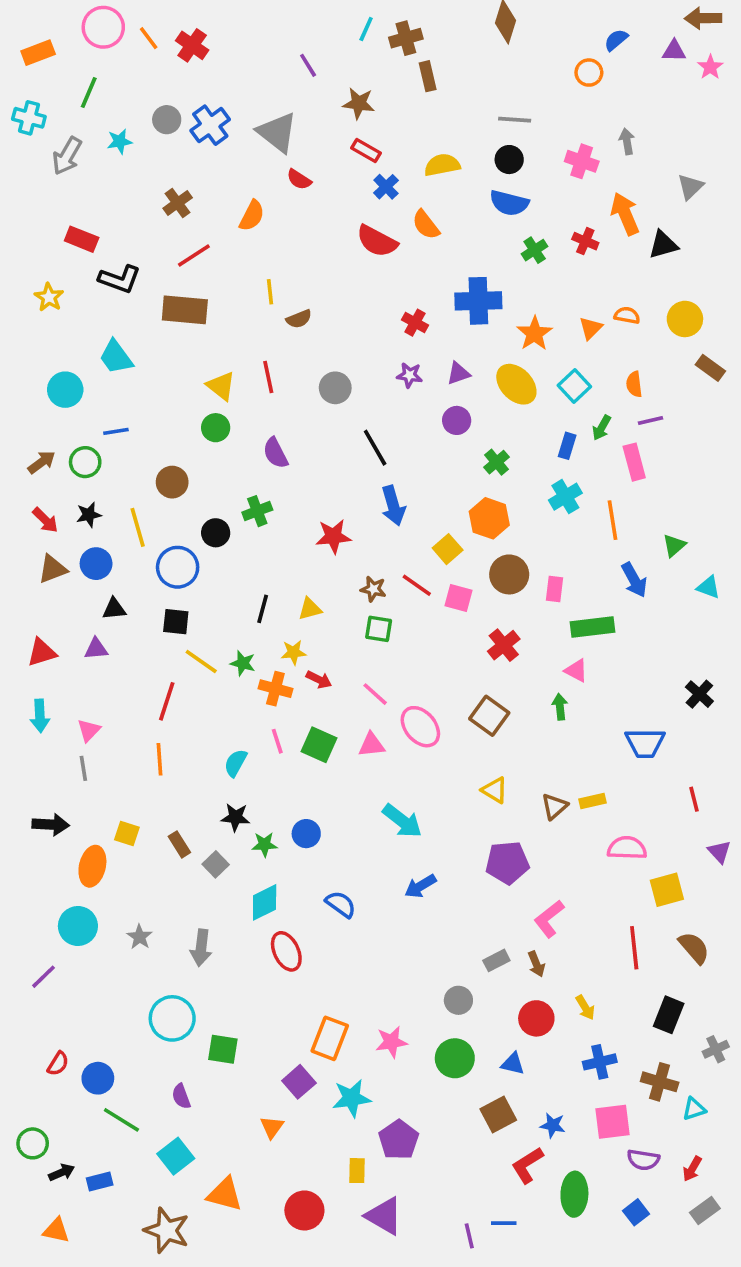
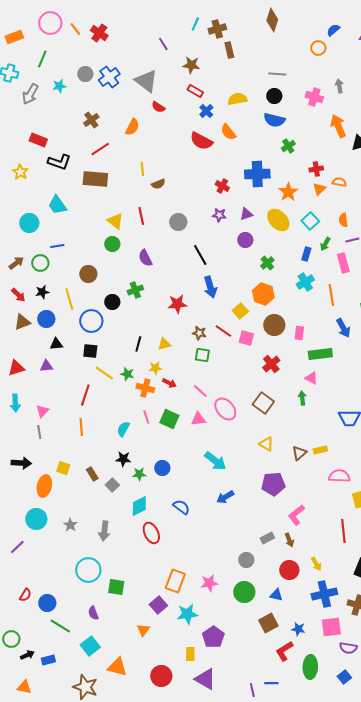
red cross: (585, 241) -> (316, 169), moved, turned -32
blue cross: (600, 1062) -> (324, 594), size x1.4

